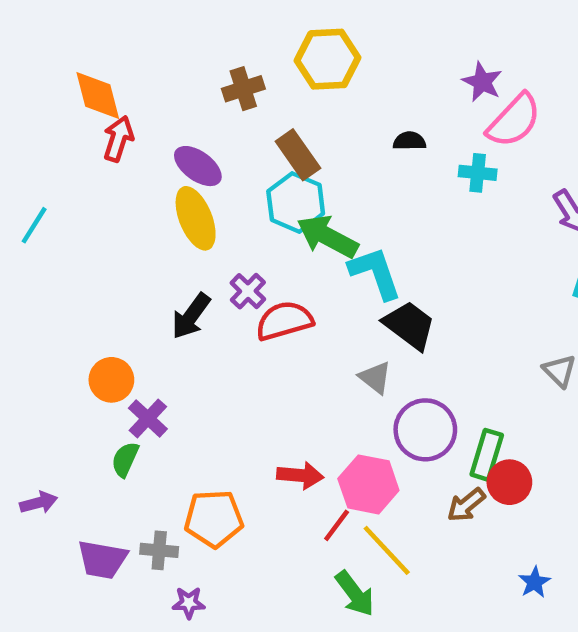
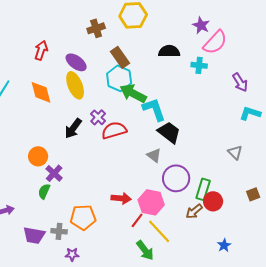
orange diamond: (98, 96) -> (41, 92), moved
black semicircle: (409, 141) -> (169, 51), size x1.5

